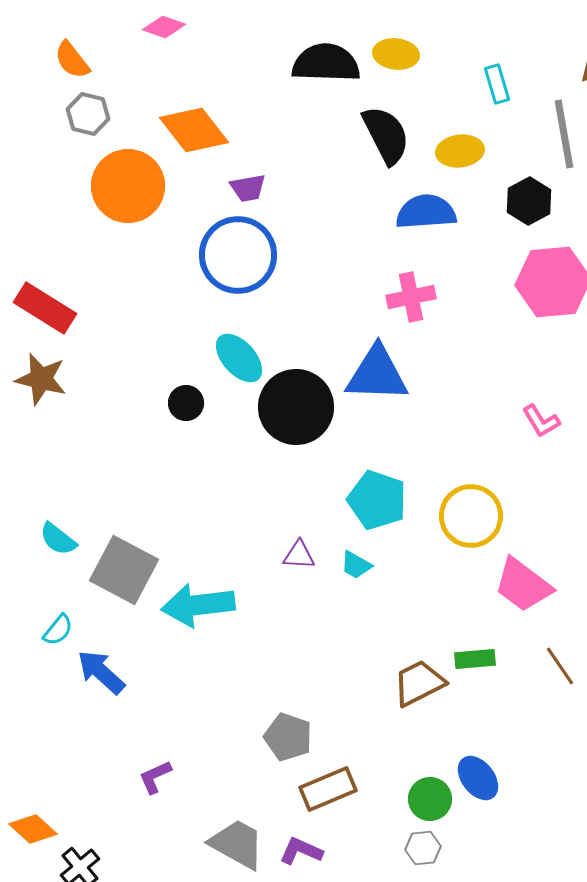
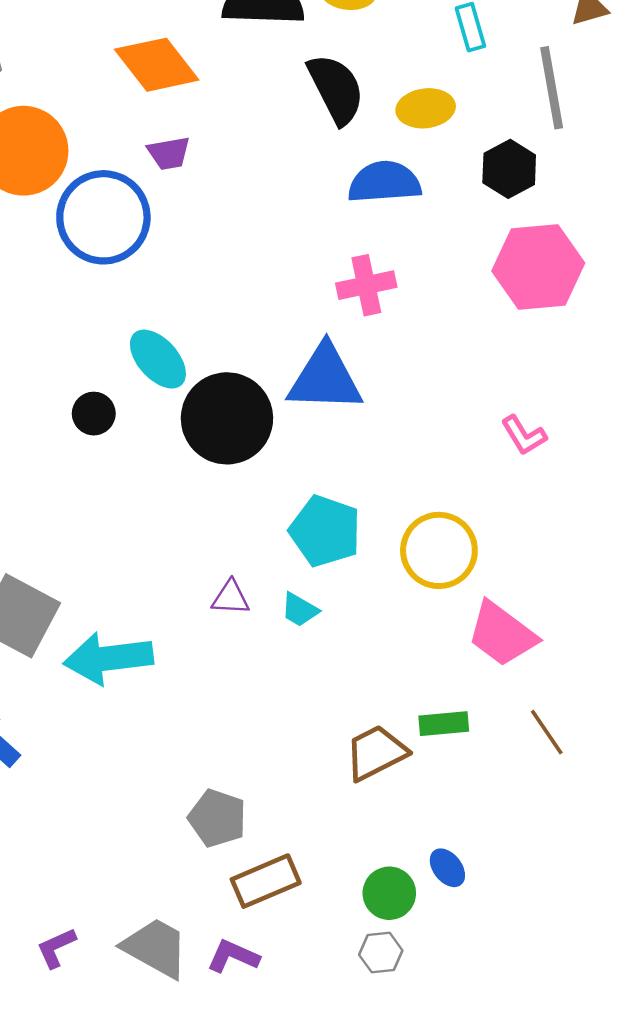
orange diamond: (194, 130) -> (157, 65), moved
blue circle: (238, 255) -> (103, 217), moved
purple L-shape: (155, 777) -> (56, 948), moved
blue ellipse: (478, 778) -> (447, 868), size x0.7

